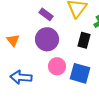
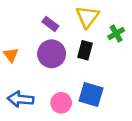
black rectangle: (84, 40) -> (85, 50), moved
pink circle: (57, 66) -> (61, 103), moved

